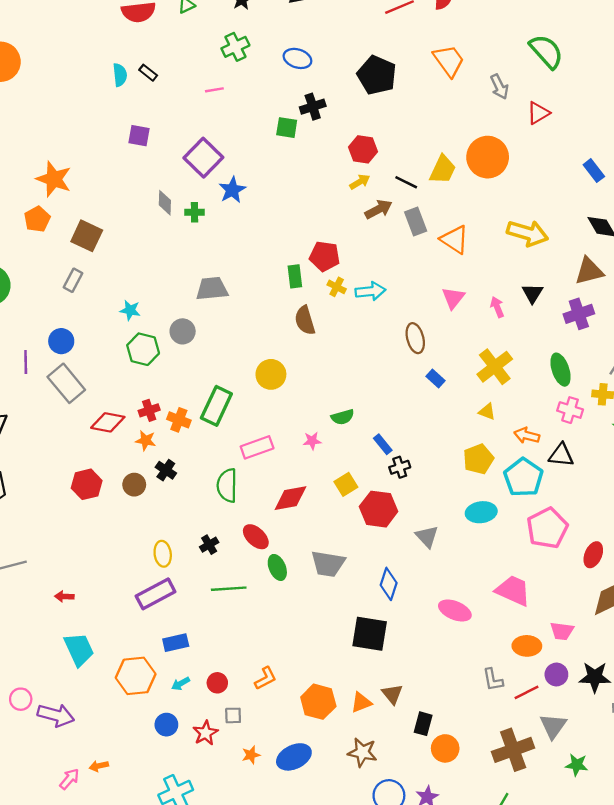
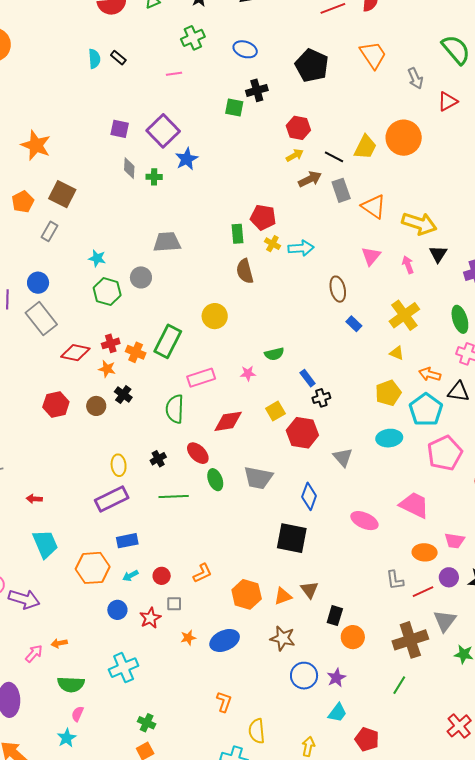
purple square: (139, 136) -> (120, 129), moved
orange pentagon: (37, 219) -> (23, 202), moved
yellow arrow: (528, 233) -> (419, 224), moved

